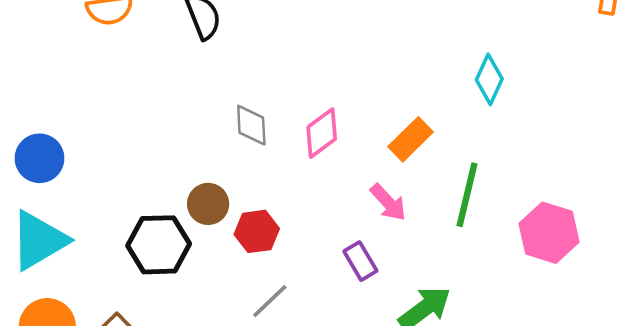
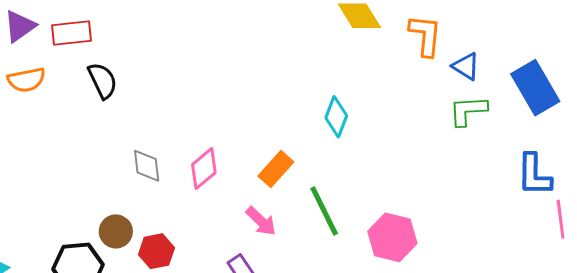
green line: (467, 195) -> (324, 211), turned -36

